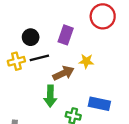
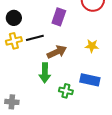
black circle: (31, 37) -> (14, 18), moved
yellow star: (86, 61) -> (92, 46), moved

